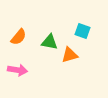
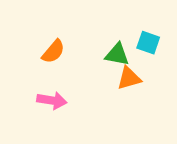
green triangle: (50, 42) -> (117, 54), moved

